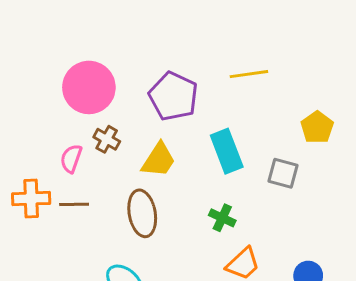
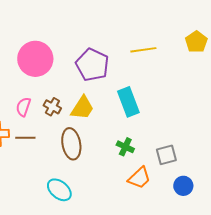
yellow pentagon: (317, 127) -> (196, 42), moved
brown cross: (107, 139) -> (52, 107), moved
gray square: (283, 173) -> (166, 155), moved, turned -30

